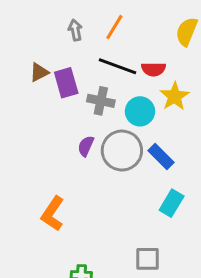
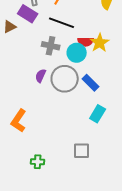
red semicircle: (154, 69) -> (86, 42), moved
purple rectangle: (66, 83) -> (28, 14), moved, turned -42

